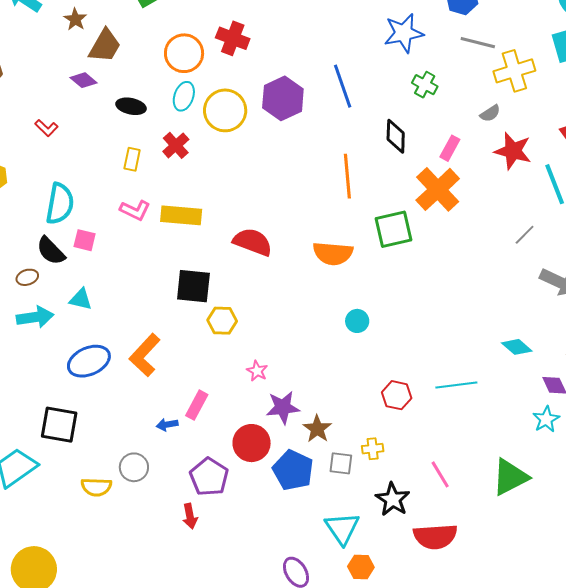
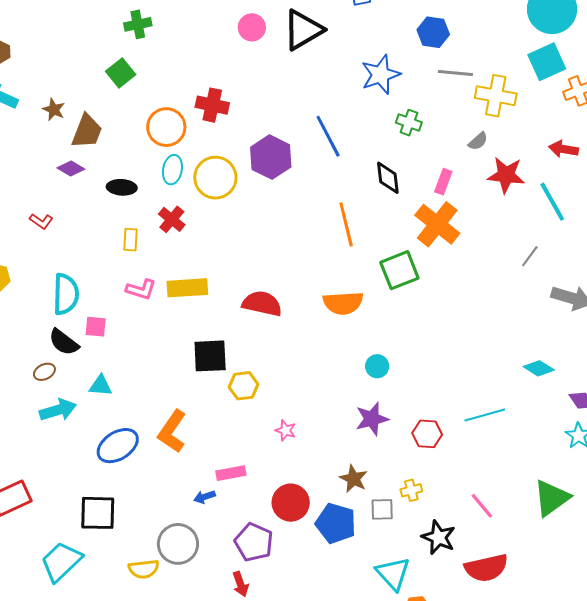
yellow cross: (514, 71) -> (496, 96), turned 36
pink rectangle: (197, 405) -> (231, 473), turned 60
purple star: (283, 407) -> (372, 419), moved
gray circle: (134, 467) -> (178, 544), size x1.4

